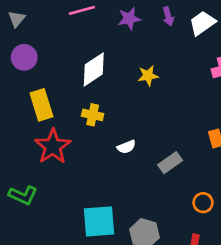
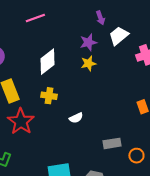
purple star: (129, 19) -> (88, 42), moved
white trapezoid: (202, 23) -> (119, 36), moved
gray rectangle: (170, 163) -> (112, 143), moved, turned 30

